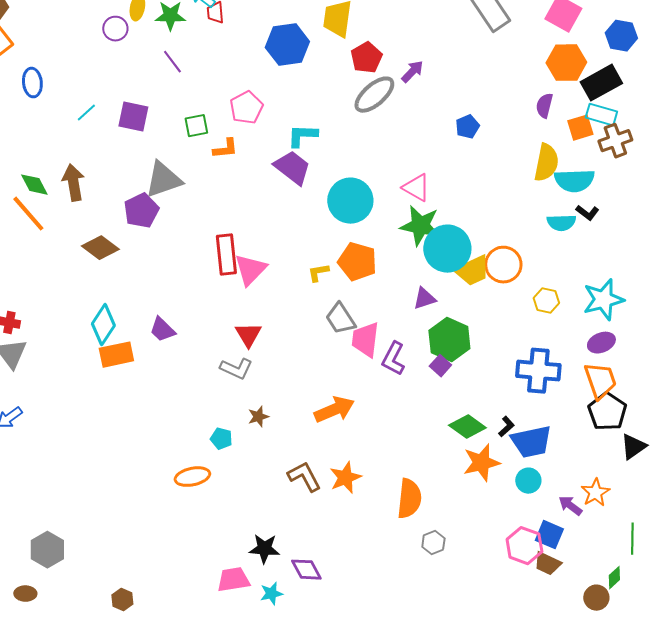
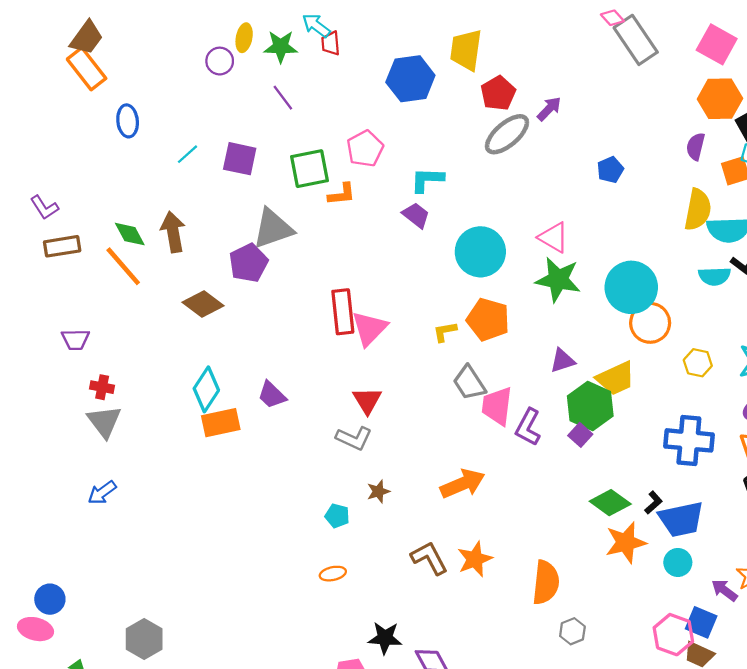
green square: (196, 126) -> (310, 169), size x1.5
purple trapezoid: (292, 168) -> (416, 215), size x0.7
cyan circle: (447, 249) -> (631, 287), moved
yellow trapezoid: (472, 271) -> (616, 378), moved
orange ellipse: (192, 477) -> (333, 574), moved, size x0.7

